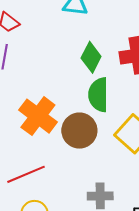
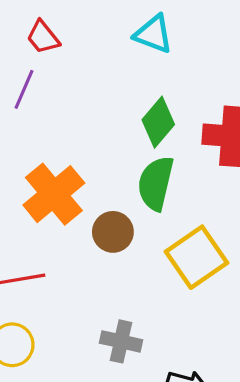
brown circle: (79, 131) -> (113, 232), size x0.7

